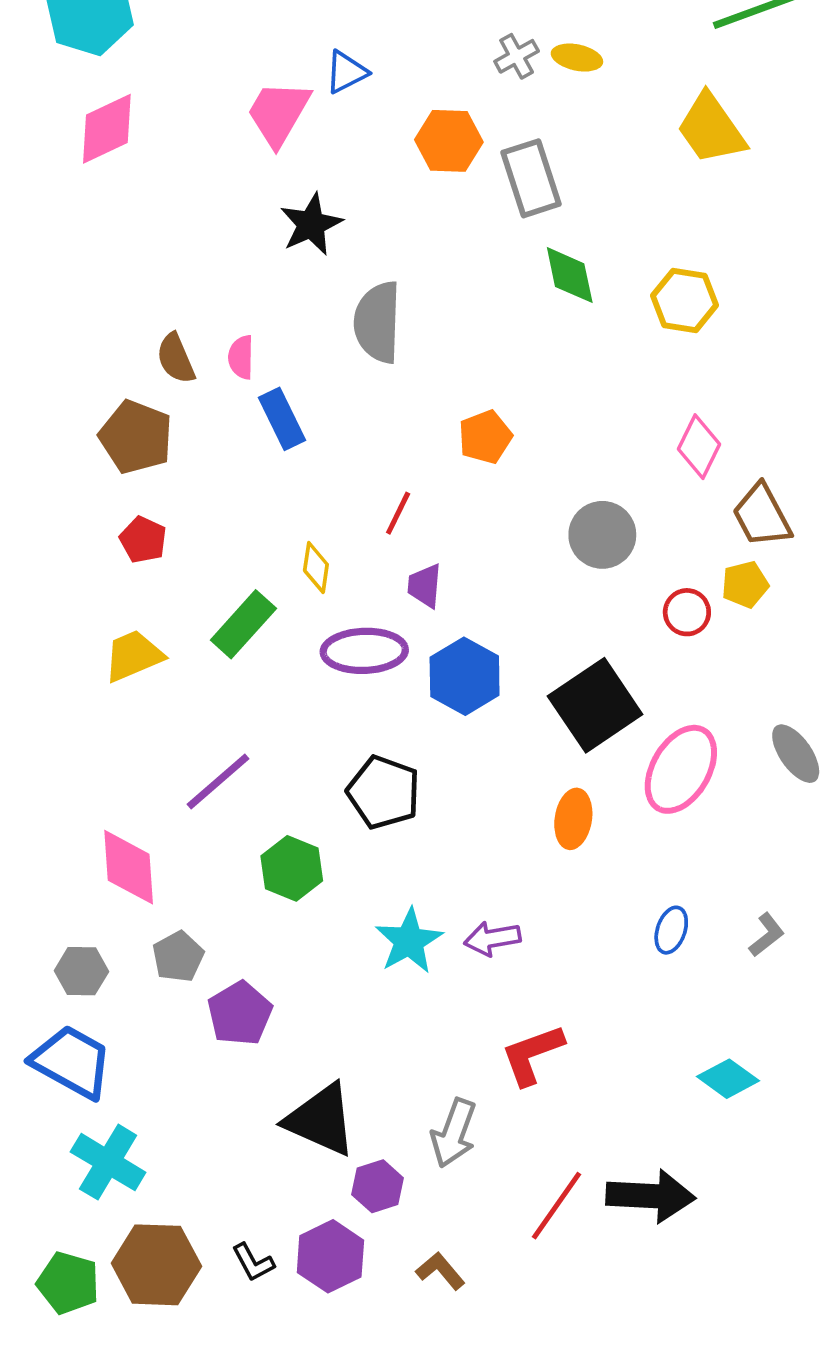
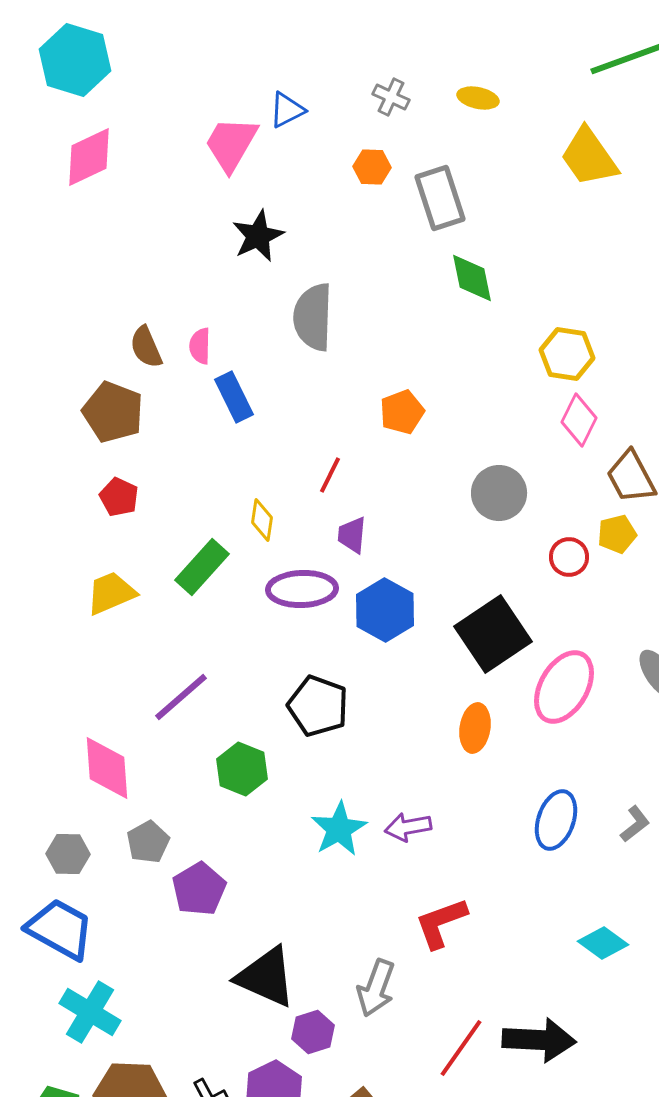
gray cross: (517, 56) -> (391, 97), moved, turned -36
orange hexagon: (449, 141) -> (372, 167), size x0.7
yellow hexagon: (685, 300) -> (567, 354), moved
blue ellipse: (671, 930) -> (556, 820), size x1.5

